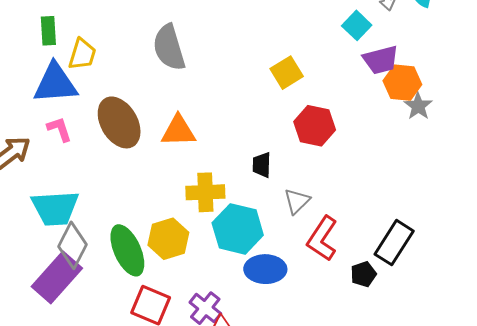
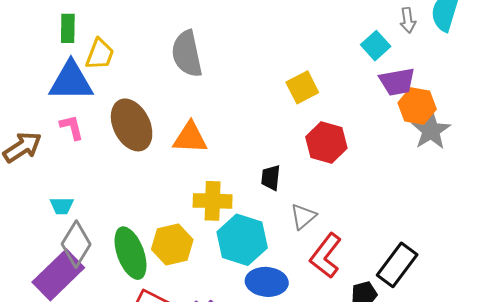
gray star: (418, 106) -> (431, 130), size x1.4
cyan trapezoid: (55, 208) -> (62, 206), size x0.5

